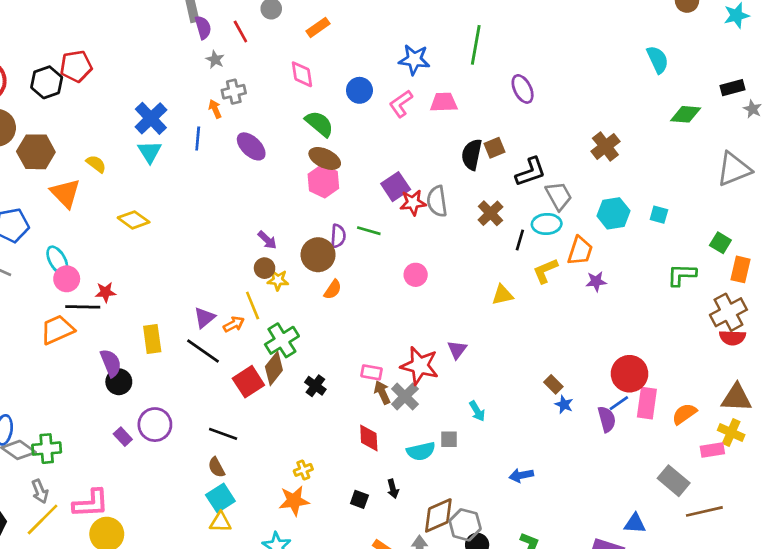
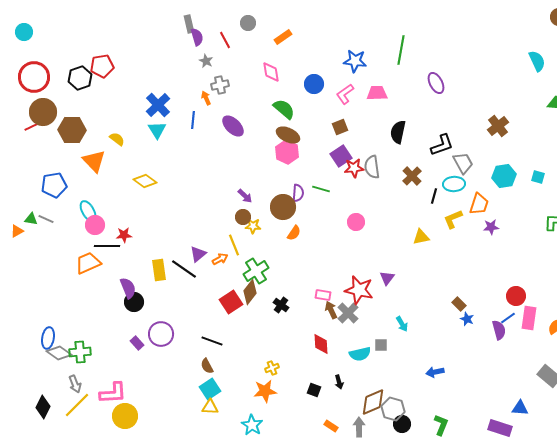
brown square: (494, 148) -> (340, 127), moved
black line: (203, 351) -> (184, 269), moved
red circle: (630, 374) -> (516, 296), size x0.7

